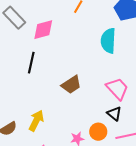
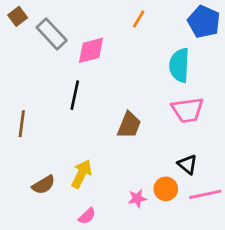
brown trapezoid: (71, 85) -> (129, 125), turned -35
pink trapezoid: (117, 89) -> (188, 110), moved, turned 125

